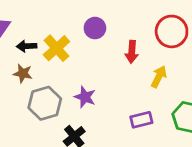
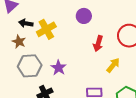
purple circle: (95, 28) -> (84, 16), moved

